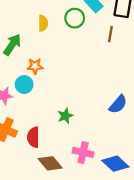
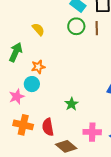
green circle: (75, 18) -> (76, 26), moved
yellow semicircle: (43, 23) -> (38, 29), turned -32

